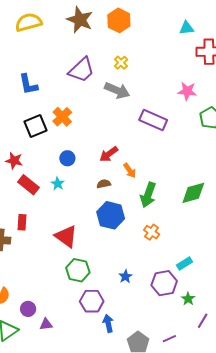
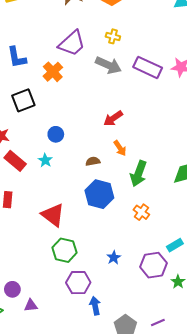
yellow cross: (121, 63) -> (113, 36), turned -32
orange cross: (62, 117) -> (53, 72), moved
purple rectangle: (153, 120) -> (148, 67), moved
red arrow: (109, 154) -> (113, 118), moved

